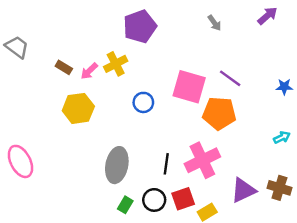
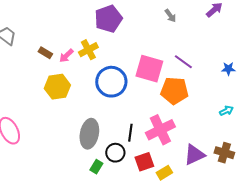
blue circle: (143, 102) -> (111, 82), size x1.8
black circle: (154, 200) -> (115, 153), moved

